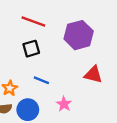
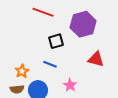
black square: (31, 49) -> (56, 41), moved

